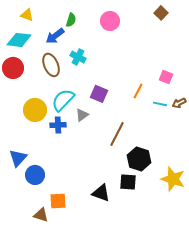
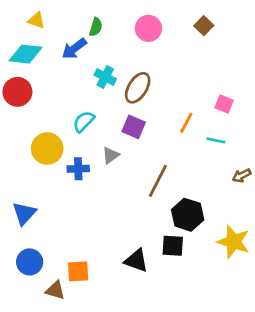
brown square: (161, 13) -> (204, 26), moved
brown ellipse: (51, 65) -> (138, 88), moved, turned 55
cyan semicircle: (63, 100) -> (84, 122), moved, size x0.7
brown arrow: (179, 103) -> (242, 176), moved
blue circle: (35, 175) -> (30, 262), moved

